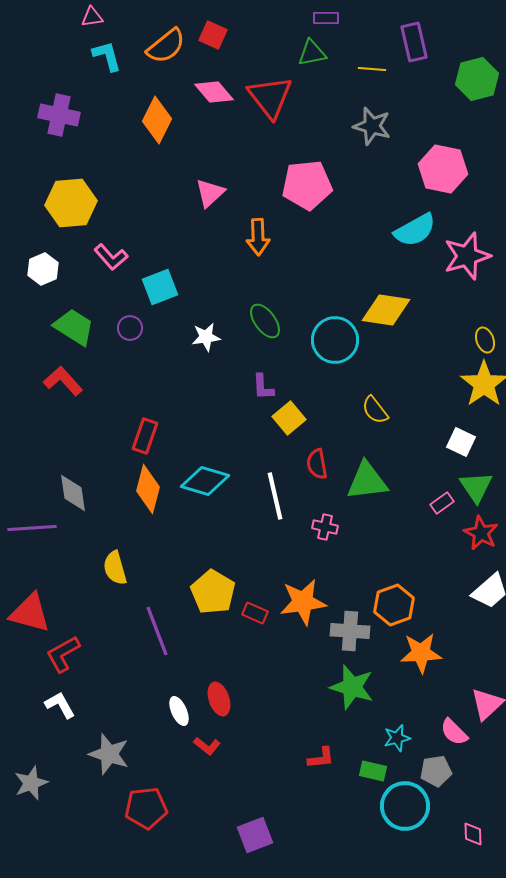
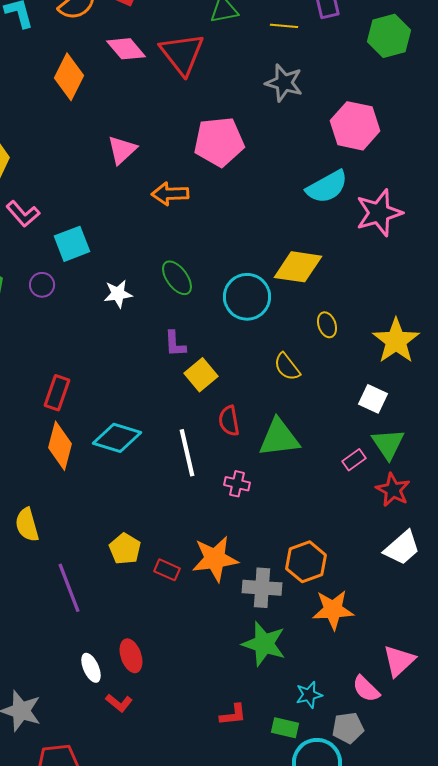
orange arrow: (258, 237) -> (170, 194), turned 90
yellow ellipse: (485, 340) -> (327, 325), moved
yellow pentagon: (213, 592) -> (125, 549), size x0.7

